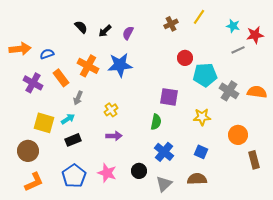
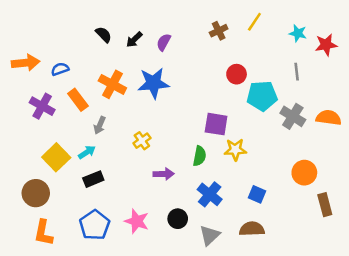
gray line: (238, 50) -> (297, 72), moved, turned -72
yellow star: (202, 117) -> (235, 150), moved
yellow square: (44, 123) -> (56, 157), turned 30
purple arrow: (114, 136) -> (164, 174), moved
orange L-shape: (34, 182) -> (43, 233), turned 125

